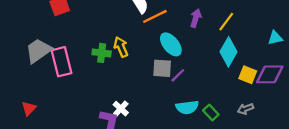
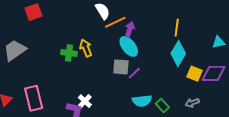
purple arrow: (196, 18) -> (130, 29), moved
yellow line: (226, 22) -> (177, 28), turned -30
pink rectangle: (61, 62) -> (34, 98), moved

